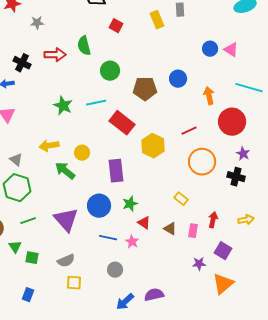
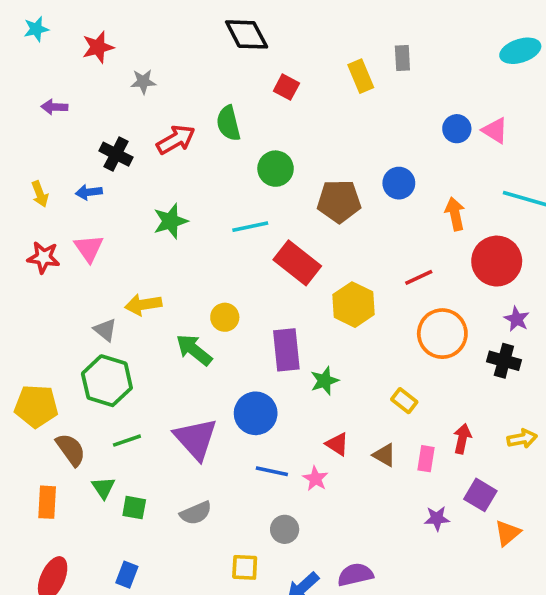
red arrow: (55, 55) -> (176, 140), turned -30
green star: (63, 106) -> (170, 221), moved, turned 30
yellow arrow: (49, 146) -> (143, 305), moved
green star: (130, 204) -> (324, 381), moved
yellow square: (74, 283) -> (245, 567), moved
orange triangle: (223, 284) -> (508, 533), moved, size x0.7

